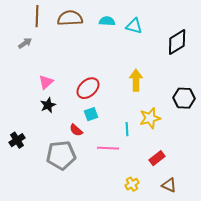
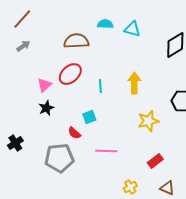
brown line: (37, 16) -> (22, 19), moved, turned 40
brown semicircle: (70, 18) -> (76, 41), moved
red ellipse: (88, 88) -> (70, 74), moved
cyan line: (127, 129) -> (100, 86), moved

